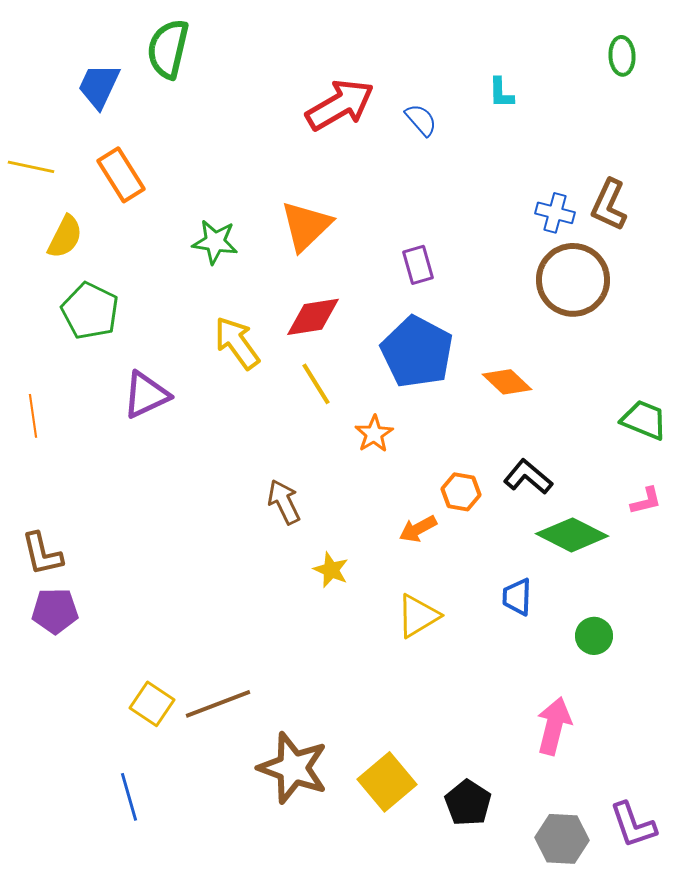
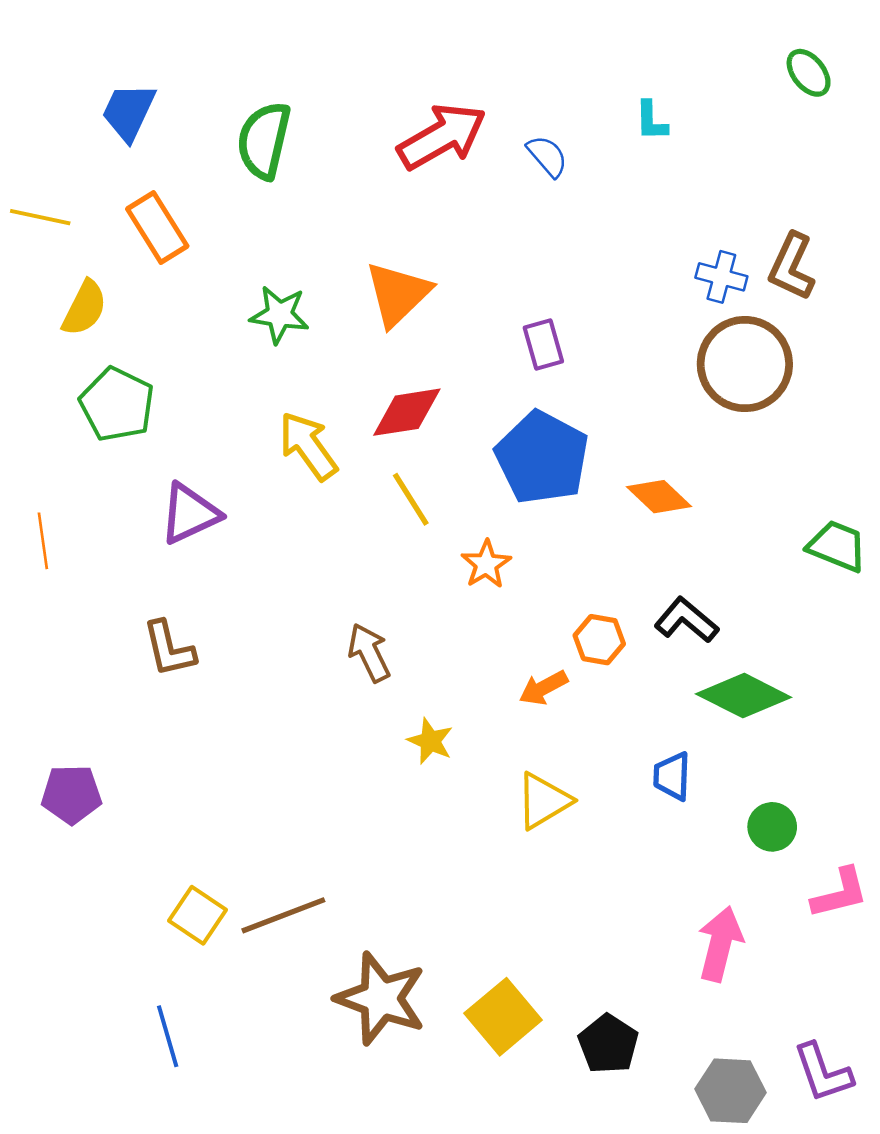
green semicircle: (168, 49) -> (264, 140), moved
green ellipse: (622, 56) -> (809, 73), turned -36
pink L-shape: (646, 501) -> (840, 893), moved, size x1.4
brown L-shape: (42, 554) -> (169, 649), moved

